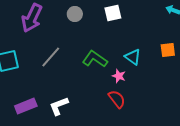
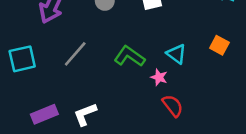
orange square: (168, 50) -> (219, 45), turned 35
red semicircle: (117, 99) -> (173, 106), moved

